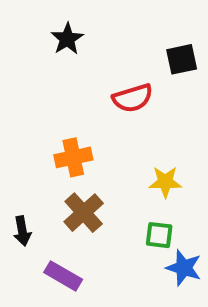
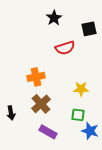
black star: (67, 39) -> (54, 18), moved
purple rectangle: (63, 276) -> (48, 132), moved

